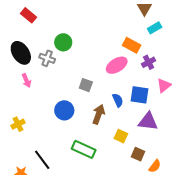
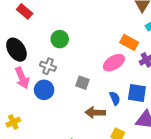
gray cross: (47, 58) -> (48, 66), moved
pink arrow: (26, 81) -> (22, 78), size x1.5
blue circle: (64, 110) -> (44, 90), moved
brown arrow: (99, 114) -> (95, 113), turned -108

